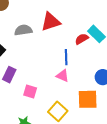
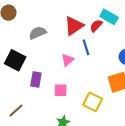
red triangle: (51, 22) -> (74, 26), moved
pink triangle: (63, 76) -> (68, 60), moved, turned -48

